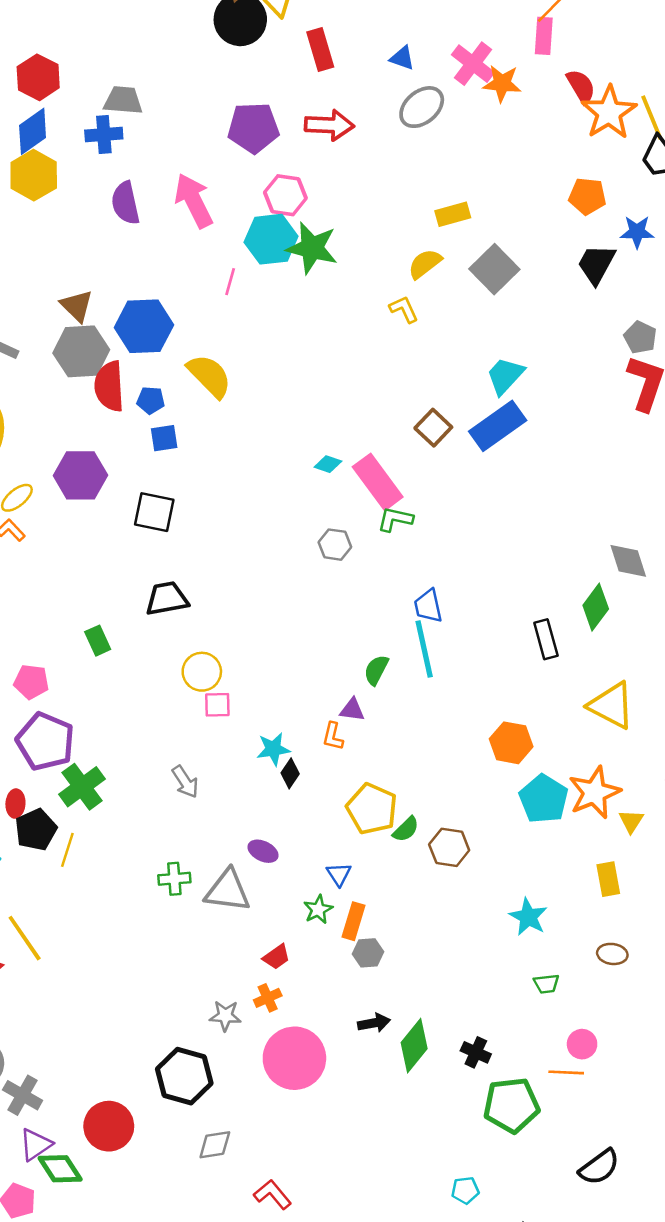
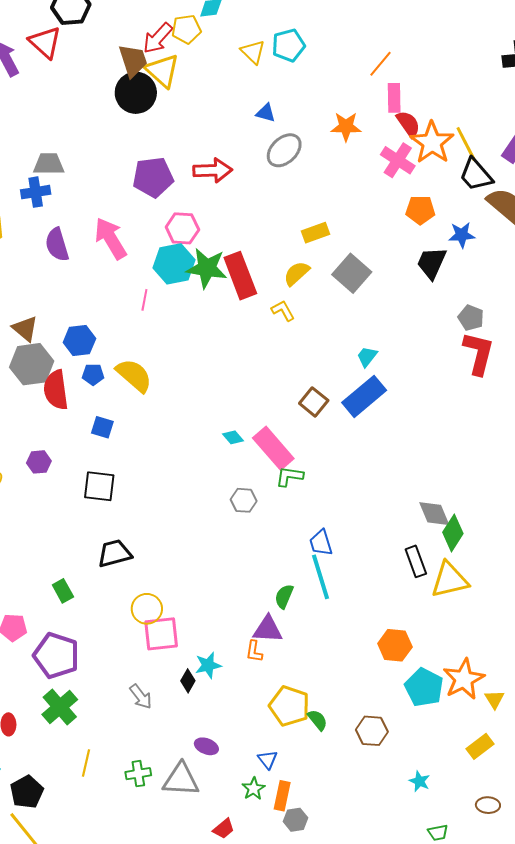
pink rectangle: (544, 36) -> (394, 98), moved
red rectangle: (320, 49) -> (240, 276), moved, size x1.4
pink cross: (473, 64) -> (398, 160), moved
blue hexagon: (144, 326) -> (79, 340), size x0.7
cyan trapezoid: (505, 376) -> (367, 357), size x0.7
blue pentagon: (151, 400) -> (93, 374), moved
blue square: (164, 438) -> (102, 427), turned 30
cyan diamond: (328, 464) -> (233, 437), turned 35
purple hexagon: (80, 475) -> (39, 462), size x0.6
gray diamond: (628, 561) -> (434, 514), moved
pink square: (217, 705) -> (161, 634), size x1.6
yellow triangle: (611, 705) -> (450, 580), moved, turned -36
purple triangle: (352, 710) -> (268, 629), size x1.5
purple pentagon: (45, 741) -> (56, 656), moved
black diamond: (290, 773) -> (188, 681), moved
green semicircle: (406, 829) -> (318, 720), turned -80
black pentagon: (36, 830) -> (27, 792), moved
brown hexagon: (449, 847) -> (372, 731), moved
yellow line: (67, 850) -> (86, 763), moved
yellow rectangle: (608, 879) -> (480, 746), turned 68
cyan star: (528, 917) -> (419, 781), size x0.7

